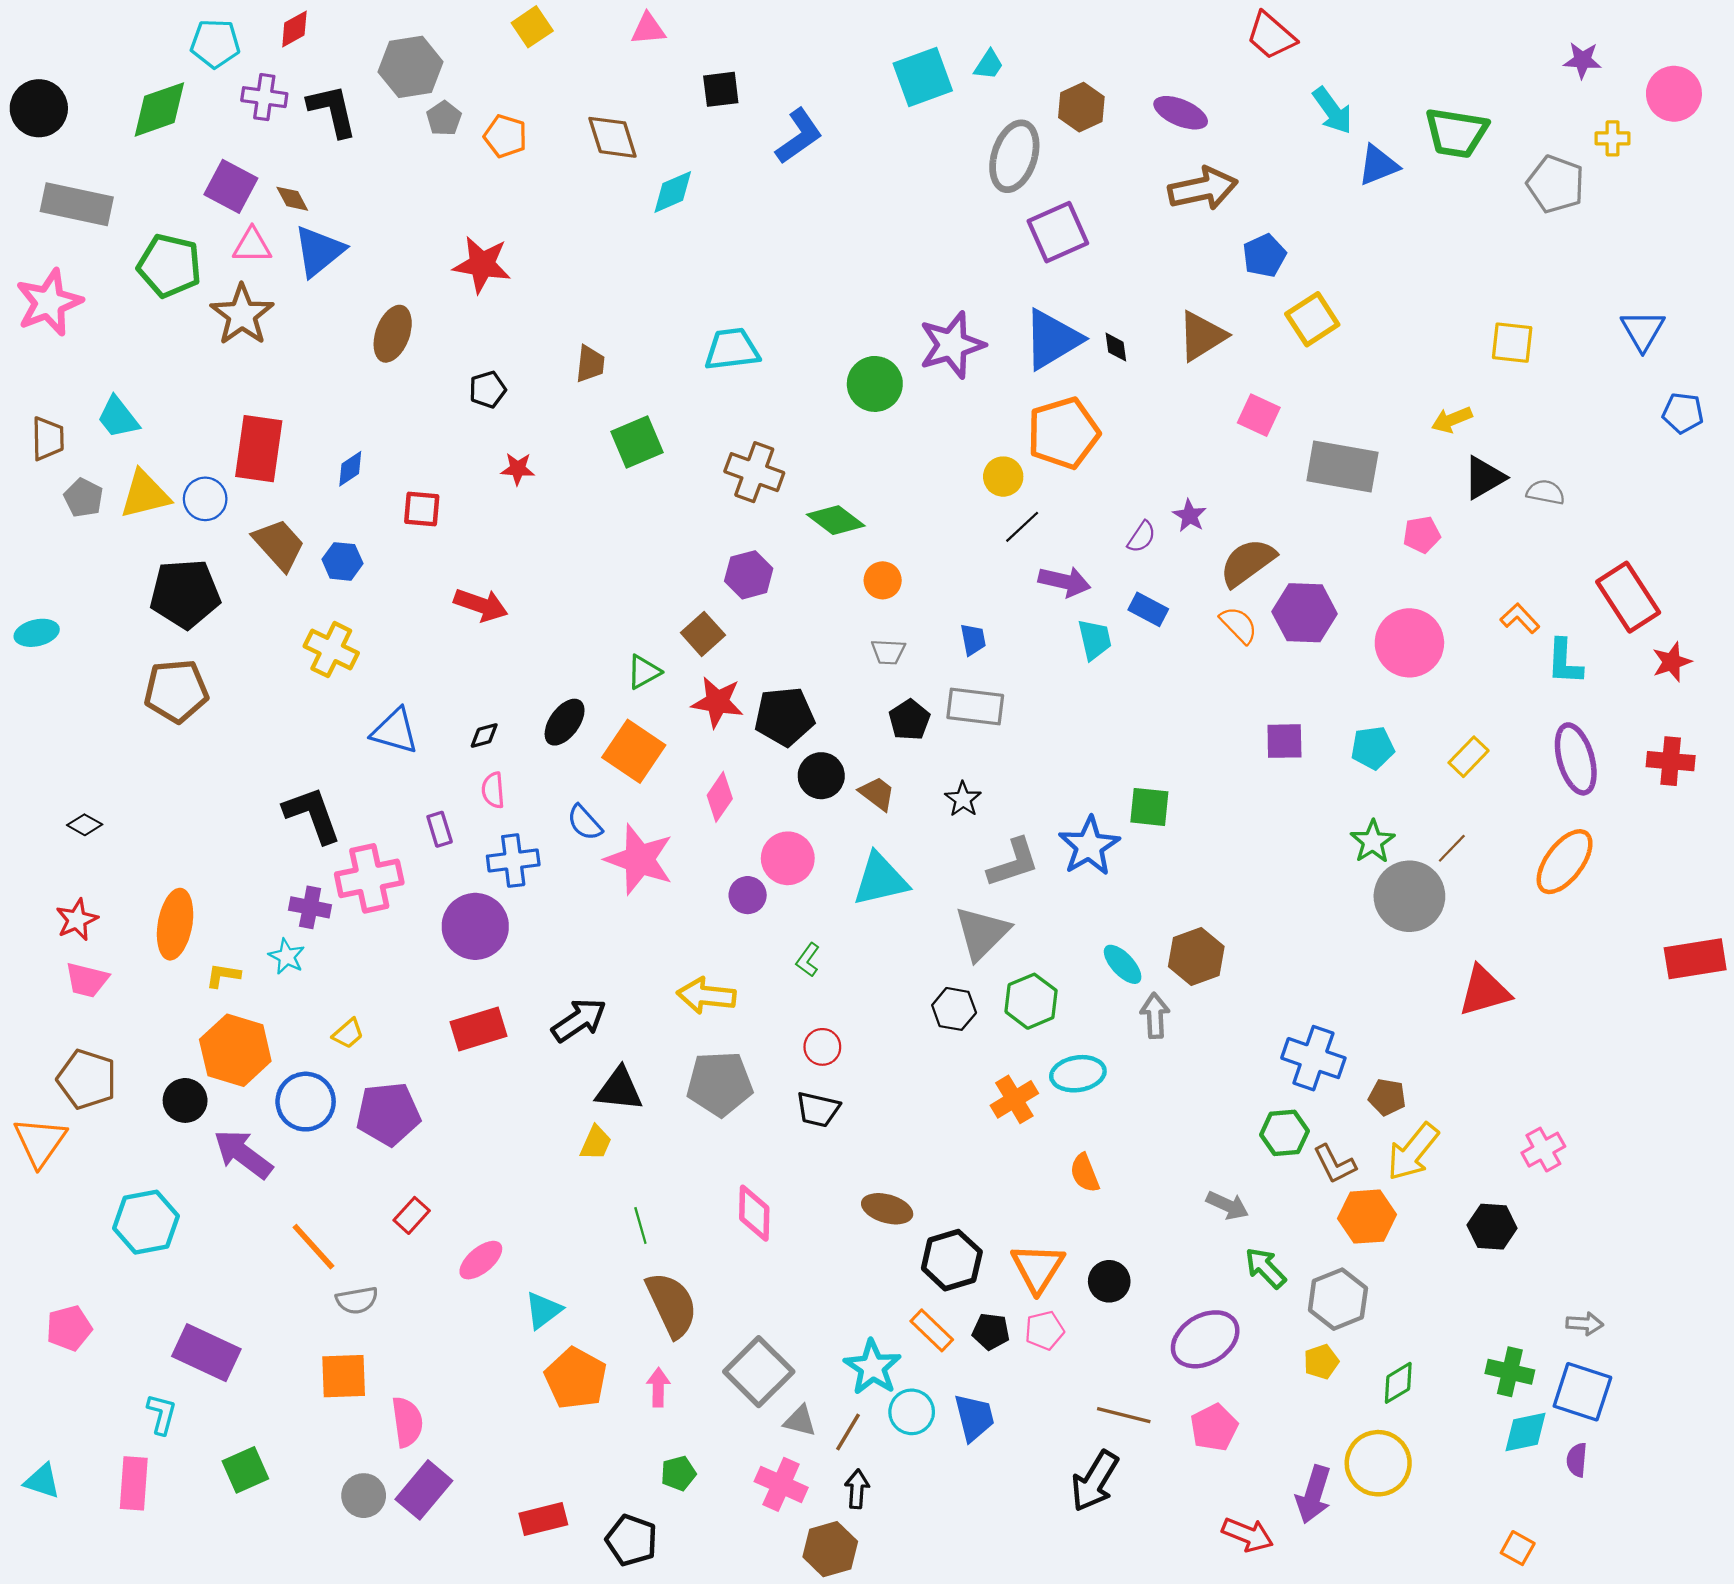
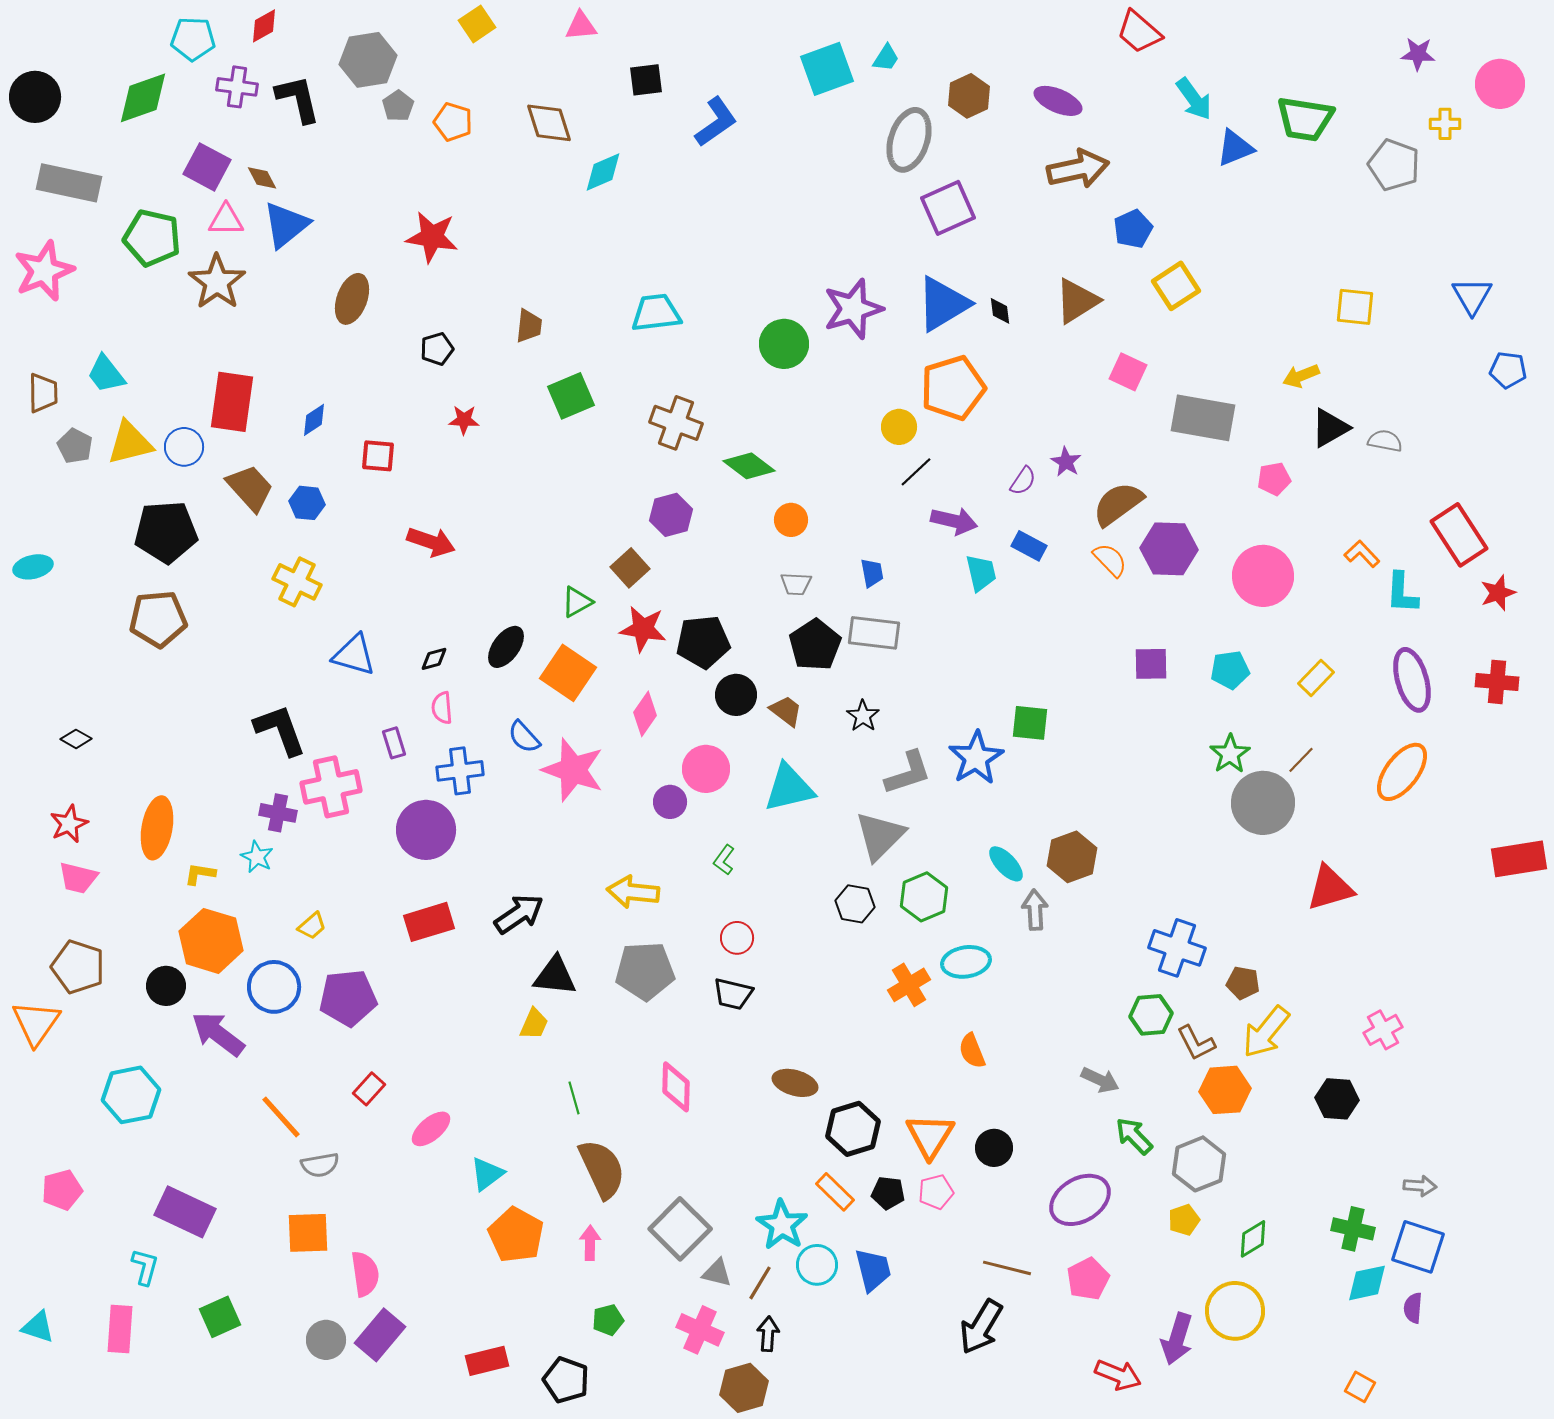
black pentagon: (909, 720) -> (815, 645), size x1.4

